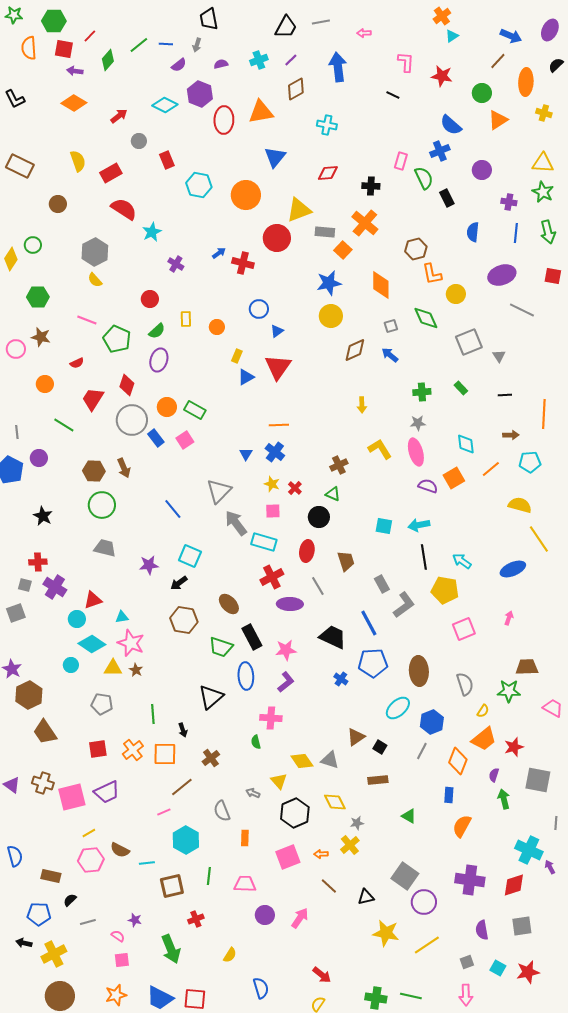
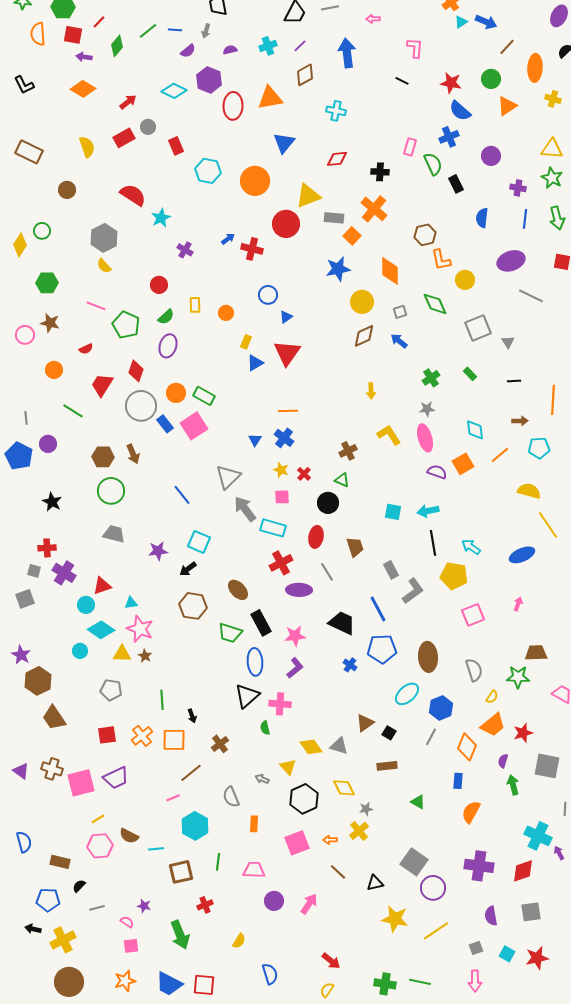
blue arrow: (511, 36) -> (486, 22), moved
red star: (442, 76) -> (451, 83), moved
red rectangle: (111, 173) -> (124, 138), moved
yellow circle: (331, 316) -> (362, 302), moved
green cross: (422, 392) -> (431, 378), turned -30
pink square: (185, 440) -> (194, 426), size x1.5
black triangle: (211, 697) -> (247, 696), moved

